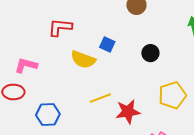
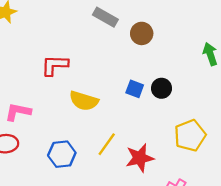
blue square: (107, 45) -> (135, 89), moved
yellow line: (100, 98) -> (107, 144), turned -30
blue hexagon: (48, 115) -> (62, 154), moved

